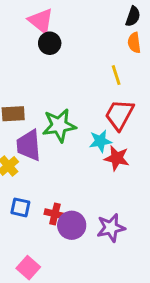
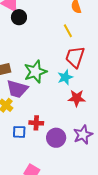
purple trapezoid: (29, 145) -> (17, 89), turned -60
red star: (117, 158) -> (77, 98), moved
red cross: (55, 214) -> (36, 123), moved

